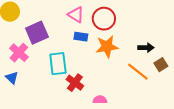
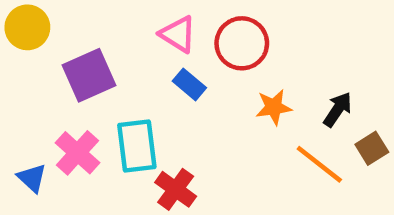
blue rectangle: (81, 37) -> (189, 84), turned 32
orange star: (107, 47) -> (274, 107), moved, size x0.7
black arrow: (146, 48) -> (338, 109), turned -56
pink cross: (19, 53) -> (78, 153), moved

